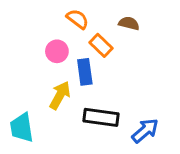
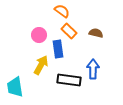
orange semicircle: (78, 19) -> (62, 11), moved
brown semicircle: (129, 23) -> (96, 33), moved
blue arrow: (145, 131) -> (93, 69), moved, turned -48

